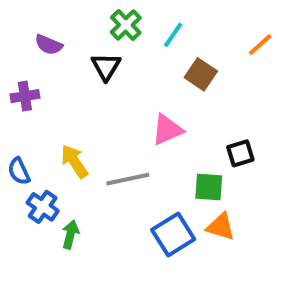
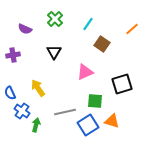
green cross: (126, 25) -> (55, 19), moved
black triangle: (106, 66) -> (54, 52), moved
black square: (240, 153) -> (122, 84), size x1.5
gray line: (128, 179) -> (65, 112), moved
green square: (209, 187) -> (95, 101), moved

